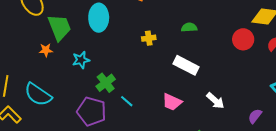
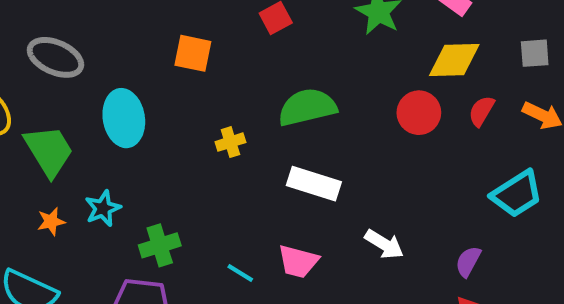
green semicircle: (189, 27) -> (307, 107), size x1.8
orange star: (46, 50) -> (51, 222), moved
green cross: (106, 83) -> (160, 245), turned 30
cyan line: (127, 101) -> (240, 273), moved

